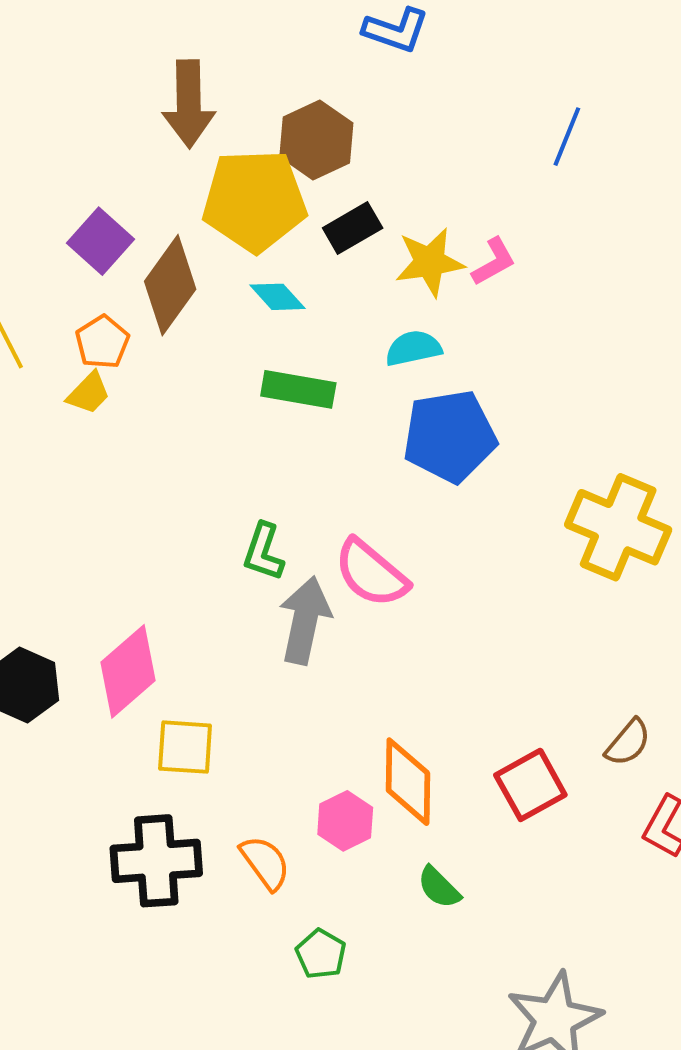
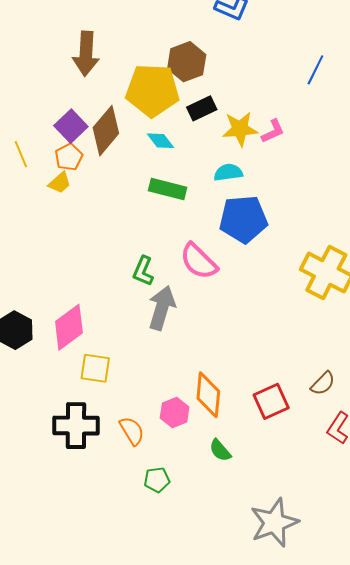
brown arrow: (189, 104) -> (86, 54), moved
purple square: (101, 241) -> (71, 126), moved
pink semicircle: (371, 573) -> (199, 261), moved
green pentagon: (321, 954) -> (157, 480), turned 30

